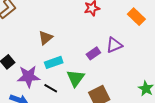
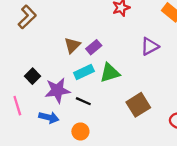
purple rectangle: (93, 53) -> (94, 47), moved
green triangle: (76, 78) -> (110, 73), moved, turned 42

